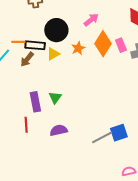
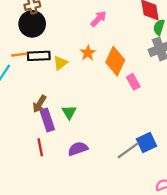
black circle: (56, 30) -> (32, 24), moved
orange diamond: (103, 44) -> (115, 61), moved
pink rectangle: (121, 45) -> (133, 82), moved
brown arrow: (27, 59) -> (39, 104), moved

